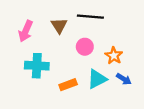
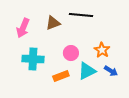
brown triangle: (59, 25) -> (53, 23), turned 42
pink circle: (85, 47) -> (71, 53), moved

